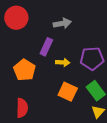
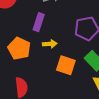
yellow arrow: (63, 62) -> (50, 44), moved

